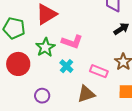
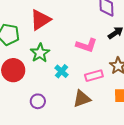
pink L-shape: (72, 42) -> (86, 45), moved
pink rectangle: (99, 71) -> (94, 76), turned -36

